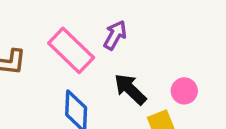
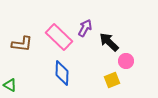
black arrow: (130, 89) -> (109, 42), moved

